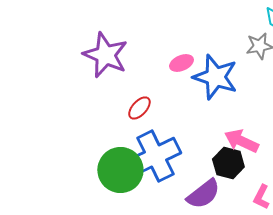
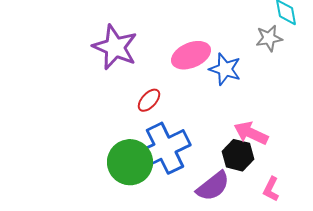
pink ellipse: (181, 63) -> (191, 55), size x1.6
blue star: (215, 77) -> (225, 69), size x0.7

